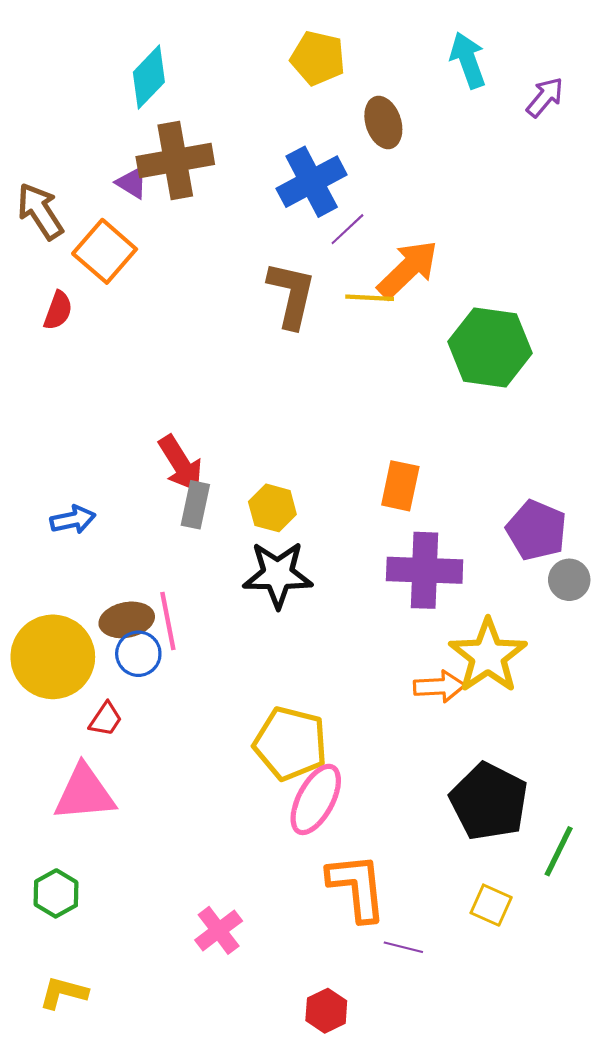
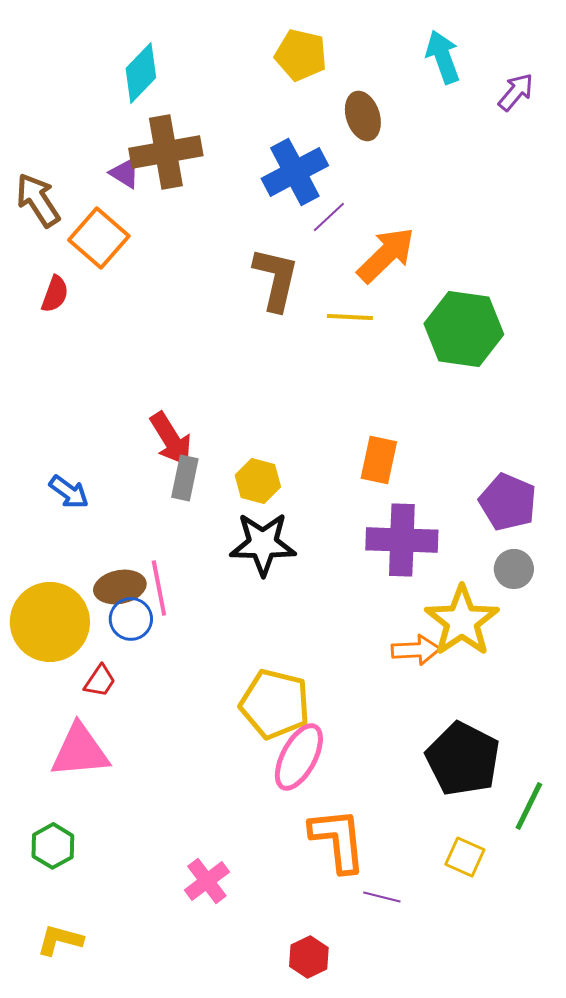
yellow line: (370, 298) -> (350, 317), moved
blue arrow: (73, 520) -> (69, 492), turned 48
gray circle: (569, 580) -> (514, 569), moved

